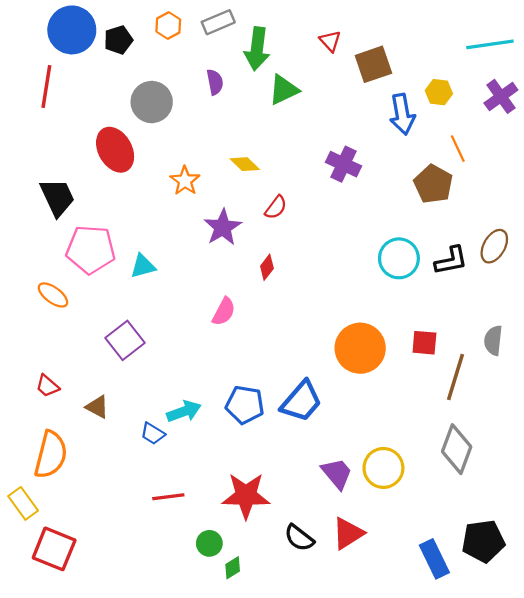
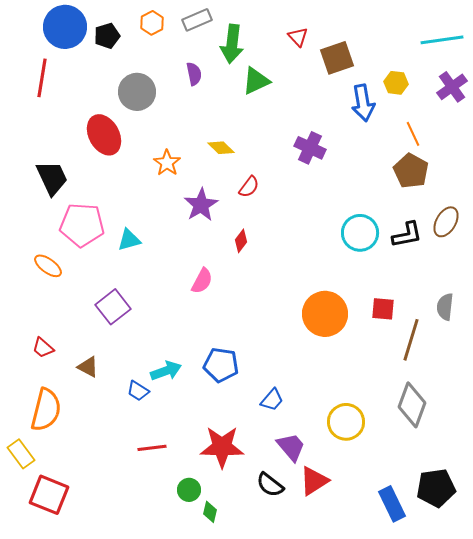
brown pentagon: (433, 184) -> (411, 171), moved
blue trapezoid: (301, 401) -> (272, 400), moved, size x0.6
purple trapezoid: (337, 473) -> (291, 447), moved
green diamond: (233, 568) -> (210, 512), turned -45

